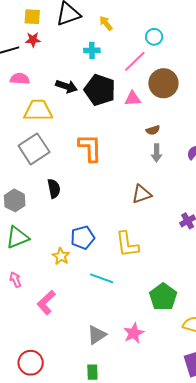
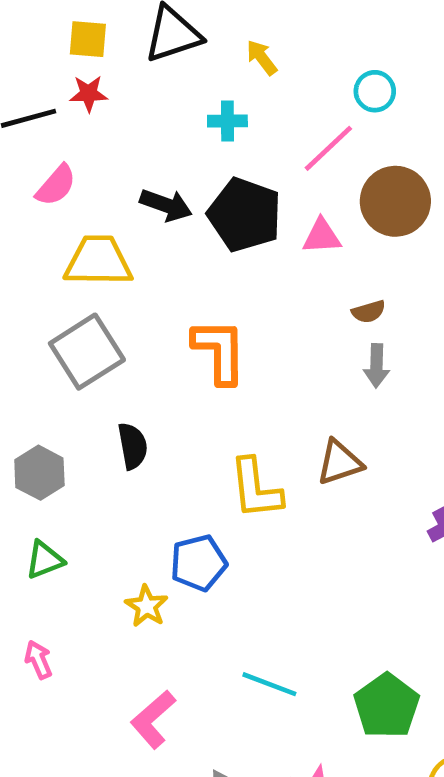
pink semicircle: (20, 79) -> (56, 185), turned 126
green triangle: (17, 237) -> (44, 560), size x0.7
yellow L-shape: (127, 244) -> (256, 489), moved
cyan line: (102, 278) -> (269, 684), moved
pink L-shape: (46, 302) -> (153, 719), moved

